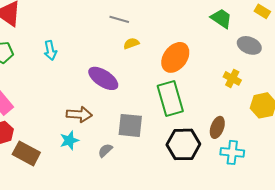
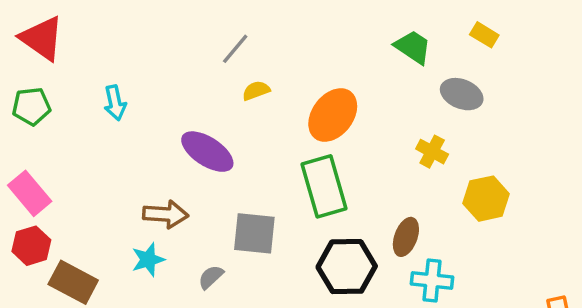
gray line: (119, 19) -> (235, 49), turned -66

